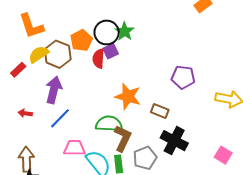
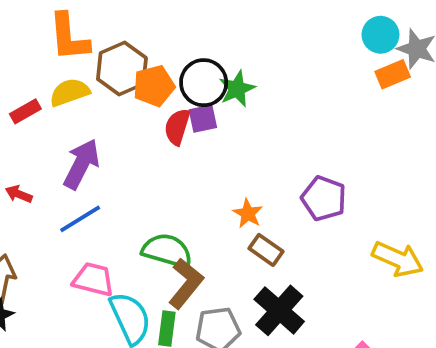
brown hexagon: (58, 54) -> (122, 69), moved
orange star: (128, 96) -> (248, 213), moved, size x0.6

